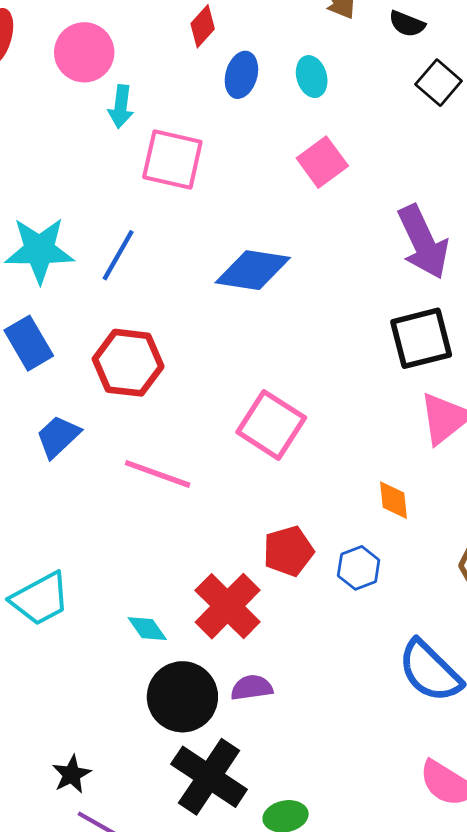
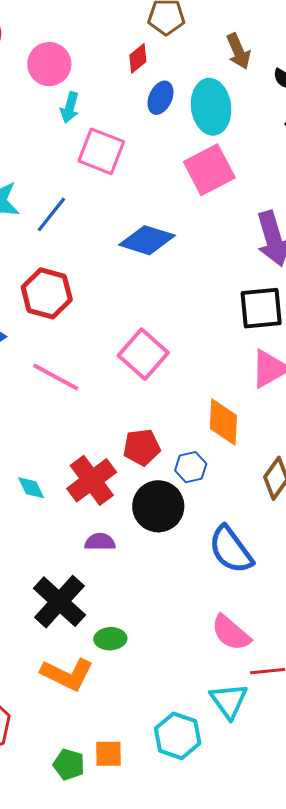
cyan ellipse: (312, 77) -> (211, 107), size x1.8
pink square: (322, 162) -> (209, 170), size x1.4
orange diamond: (393, 500) -> (223, 422), size x1.6
black circle: (182, 697) -> (158, 506), moved

